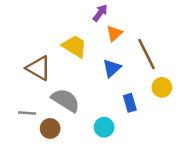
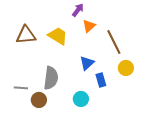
brown triangle: (39, 68) -> (26, 35), moved, turned -35
blue triangle: (112, 68) -> (87, 63), moved
gray semicircle: (66, 100) -> (51, 78), turned 65

